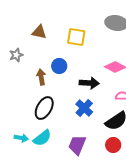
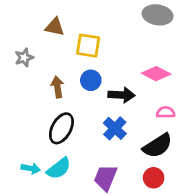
yellow square: (76, 37) -> (88, 46), moved
blue circle: (59, 66) -> (91, 80), moved

